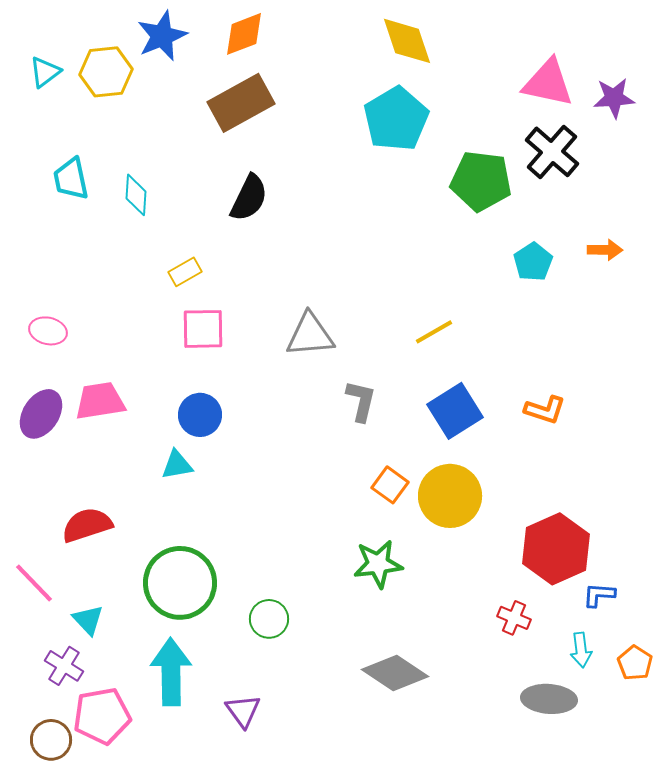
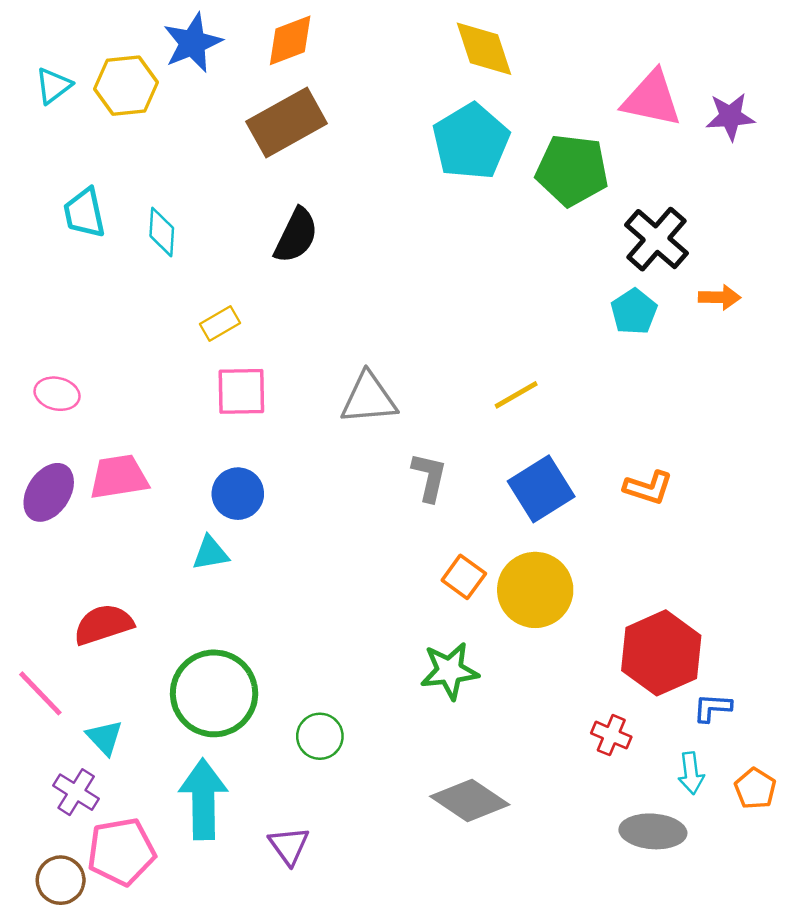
black cross: (552, 152) -> (656, 239), moved
green pentagon: (481, 181) -> (572, 170), moved

